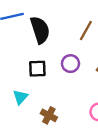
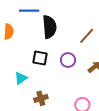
brown cross: (49, 115) -> (41, 98), turned 32

